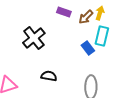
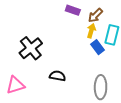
yellow arrow: (100, 13) -> (91, 31), moved
black cross: (34, 38) -> (31, 48), moved

